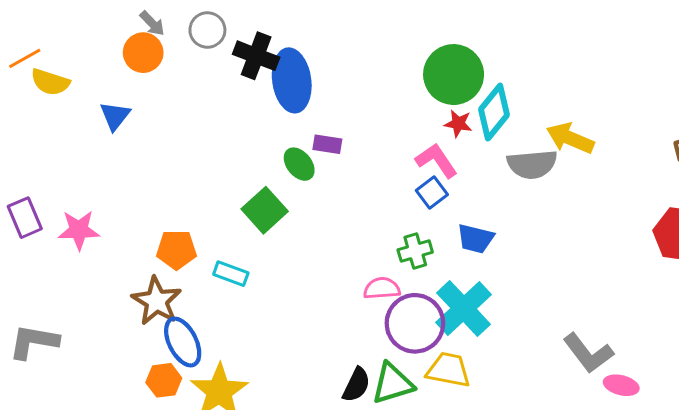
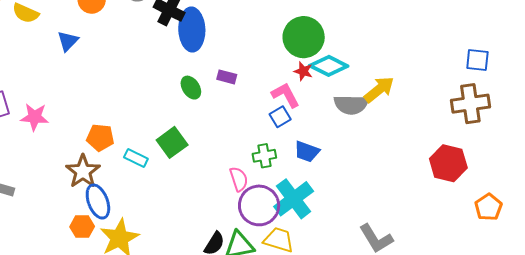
cyan diamond: (494, 112) -> (329, 66), turned 72
yellow arrow: (570, 138) -> (379, 89), turned 112
purple rectangle: (327, 144) -> (227, 77), moved
green square: (265, 210) -> (172, 142), moved
pink semicircle: (382, 288) -> (239, 179), turned 70

